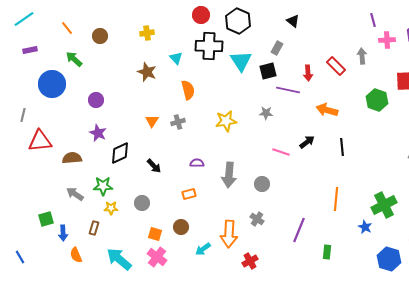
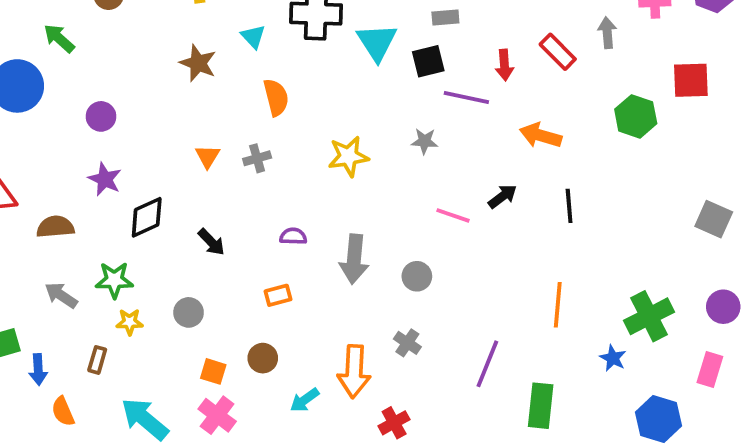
gray rectangle: (277, 48) -> (445, 17), turned 56
green rectangle: (327, 252) -> (541, 406), size x1.6

